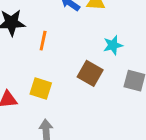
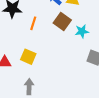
brown square: (90, 73) -> (62, 22), moved

